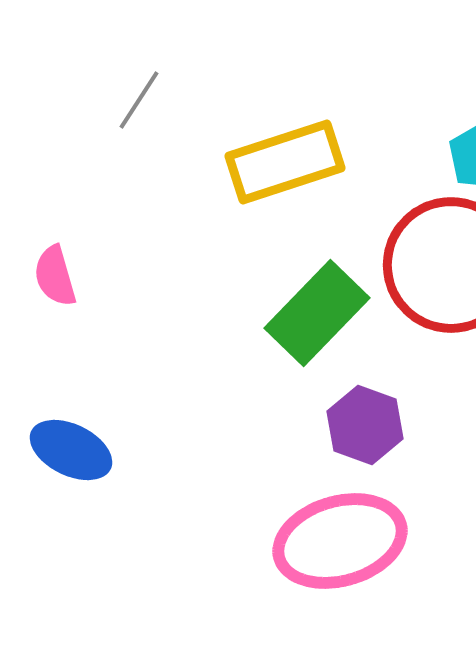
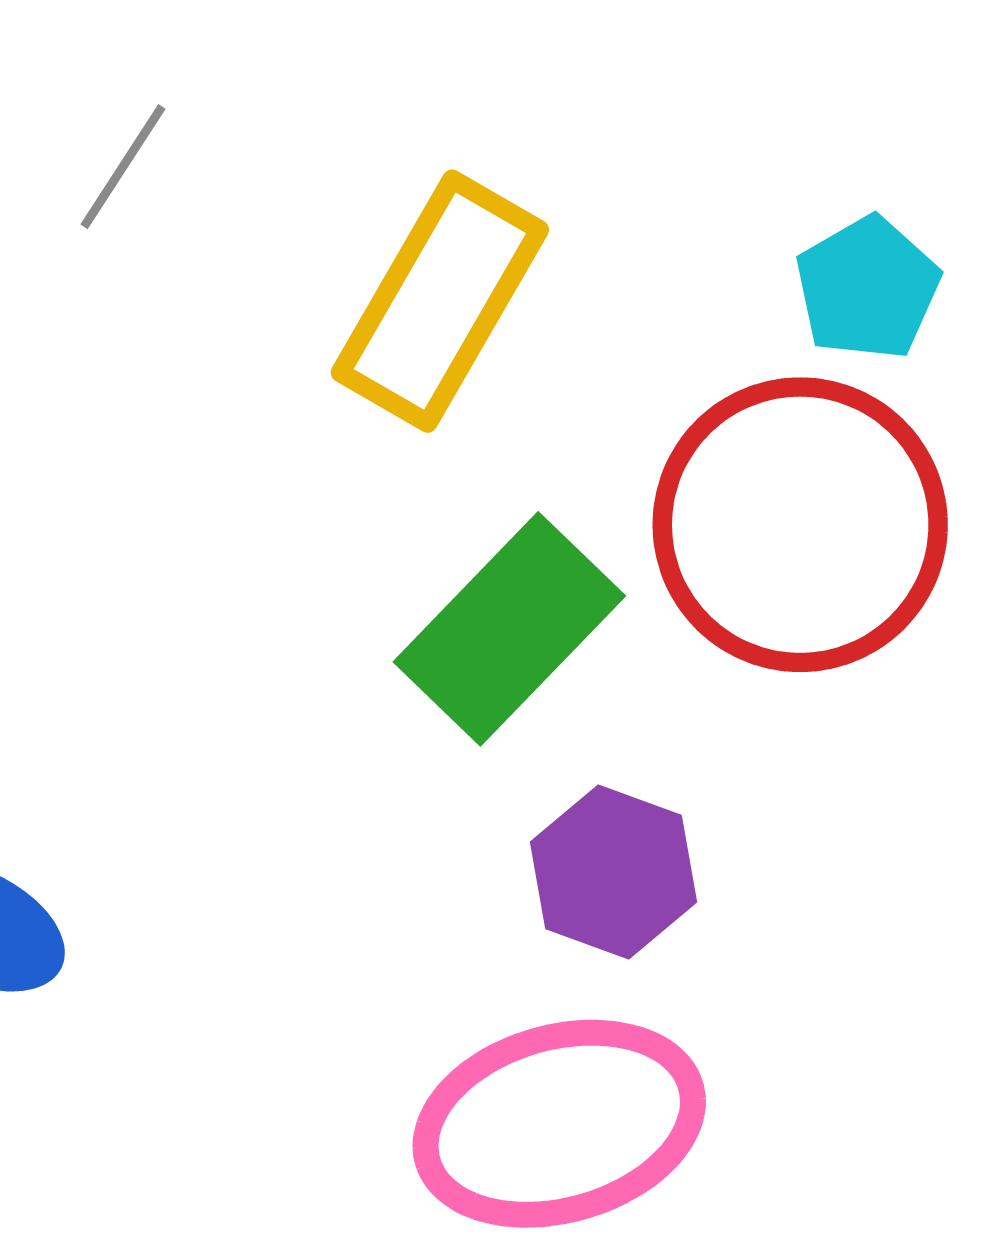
yellow rectangle: (285, 162) -> (440, 301), turned -42

